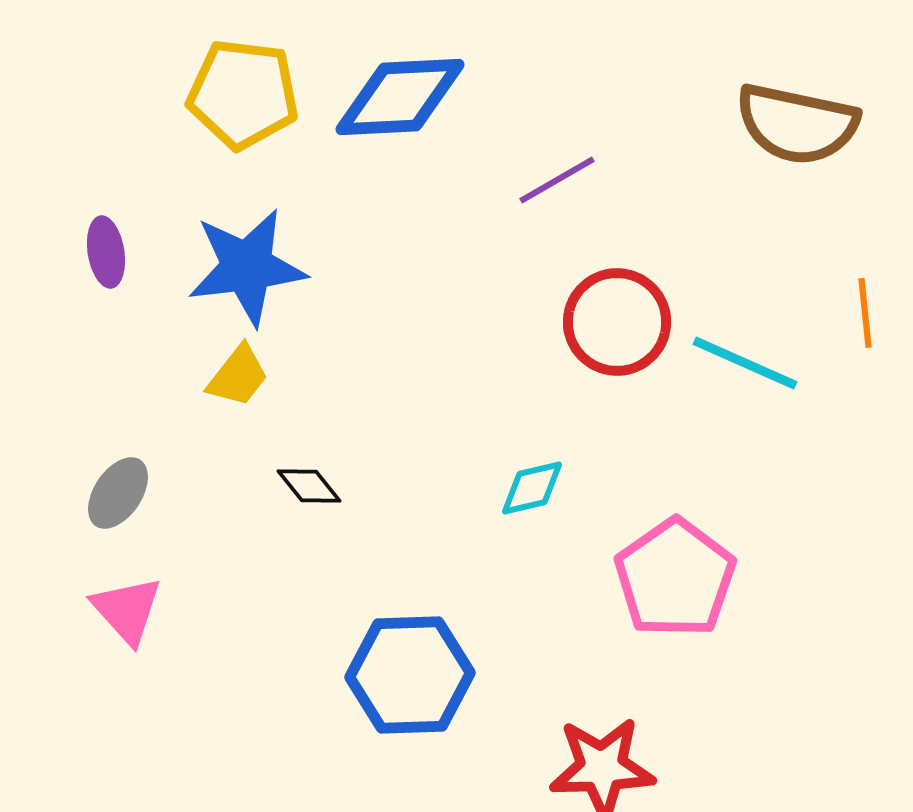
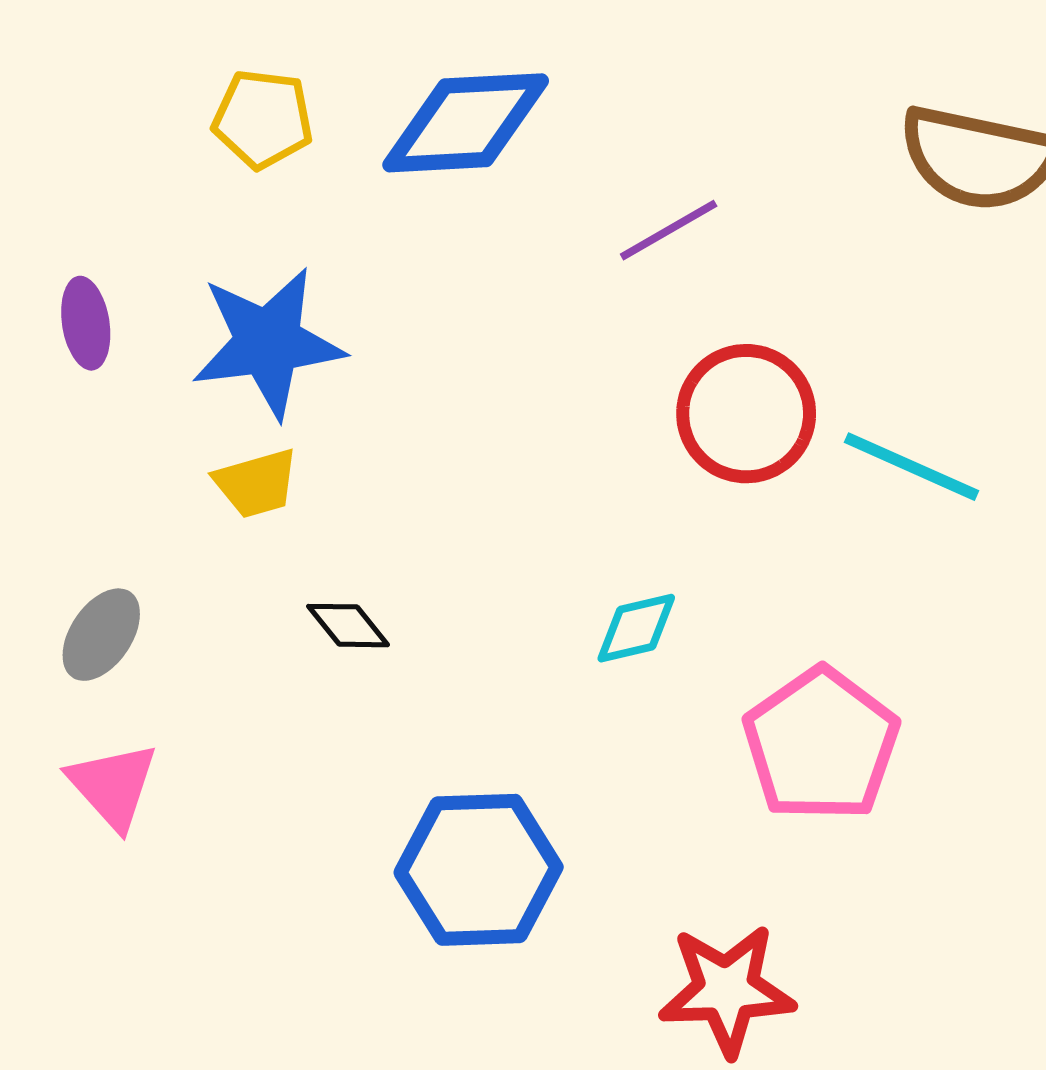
yellow pentagon: (243, 94) -> (263, 119), size x0.7
yellow trapezoid: (238, 376) -> (256, 483), turned 36

